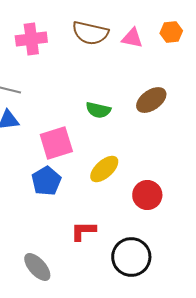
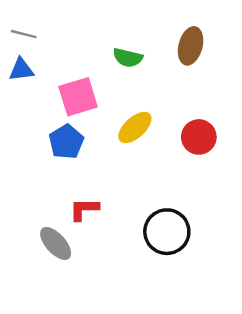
brown ellipse: (151, 100) -> (191, 46), turned -40
red circle: (147, 195) -> (199, 137), moved
red L-shape: (83, 231) -> (84, 209), moved

